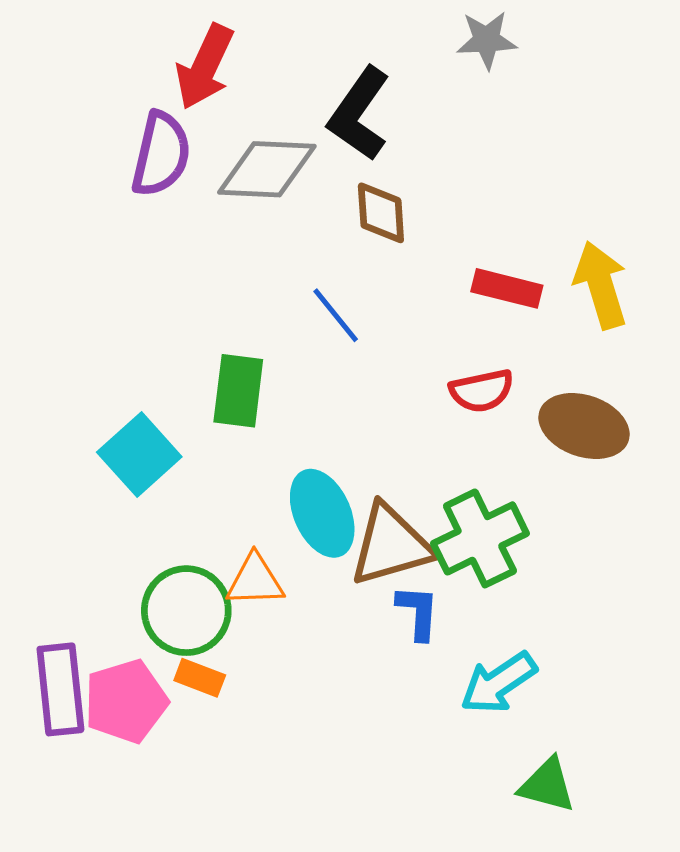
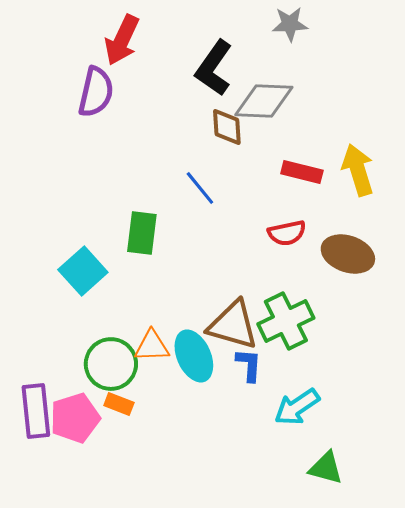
gray diamond: (267, 169) -> (264, 101), moved
cyan ellipse: (322, 513) -> (194, 356), moved
brown triangle: (391, 545) -> (233, 325), turned 32

